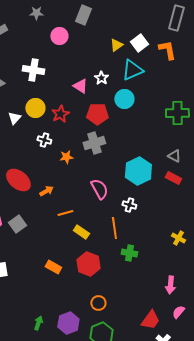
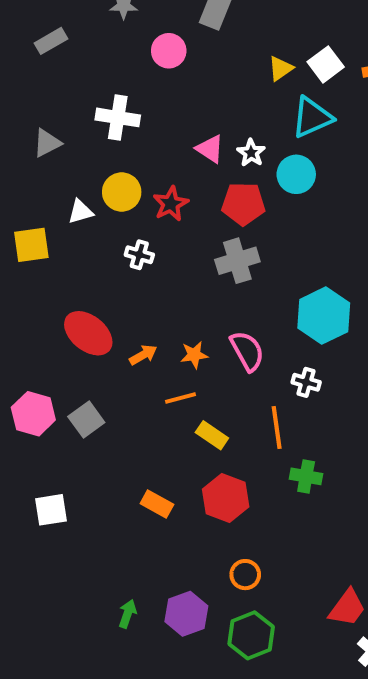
white star: (101, 78) -> (251, 153), moved
white triangle: (14, 118) -> (80, 212), turned 32
orange star: (66, 157) -> (194, 355), moved

